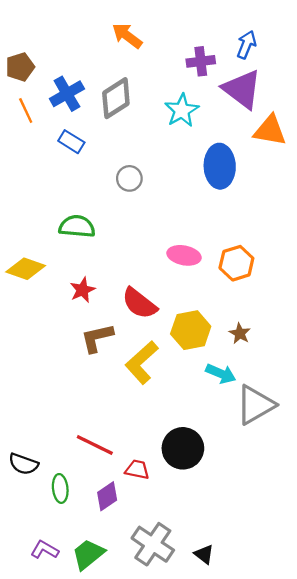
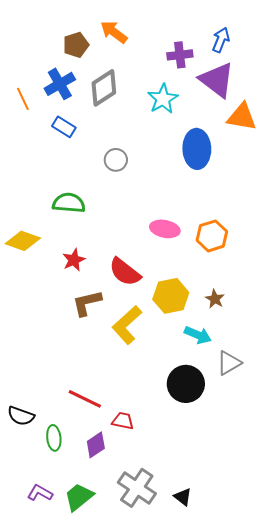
brown pentagon: (20, 67) -> (76, 45), moved
gray triangle: (255, 405) -> (229, 363), size x0.7
black circle: (183, 448) -> (186, 384), moved

